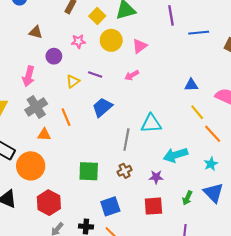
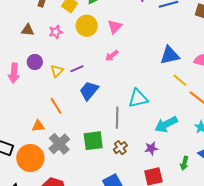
brown triangle: (36, 32) -> (28, 30), moved
purple circle: (54, 56) -> (35, 62), moved
purple line: (95, 74) -> (77, 69), moved, turned -32
blue triangle: (191, 85) -> (170, 55), size x1.5
gray cross: (36, 107) -> (59, 144), moved
green square: (89, 171) -> (93, 141), moved

